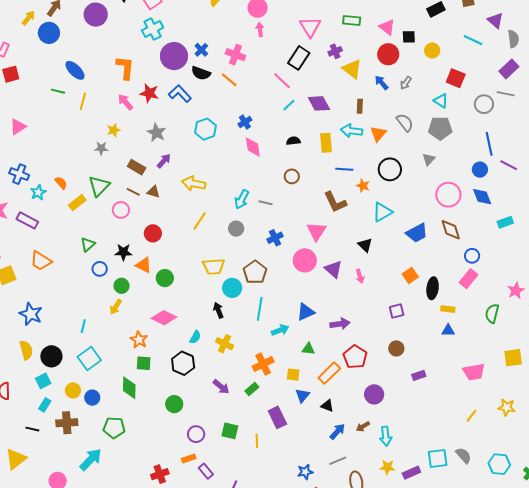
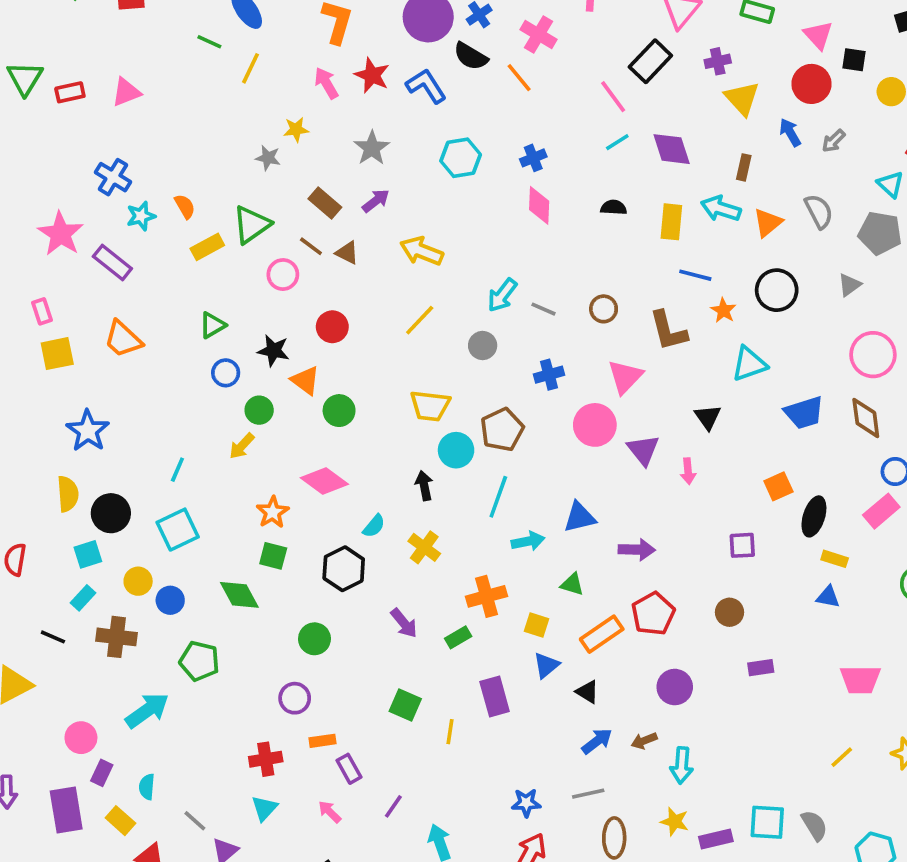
brown circle: (292, 176) -> (604, 309), moved
green diamond: (129, 388) -> (239, 595), turned -40
purple circle: (196, 434) -> (295, 698), moved

